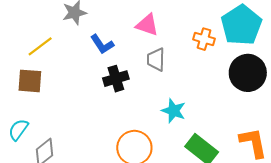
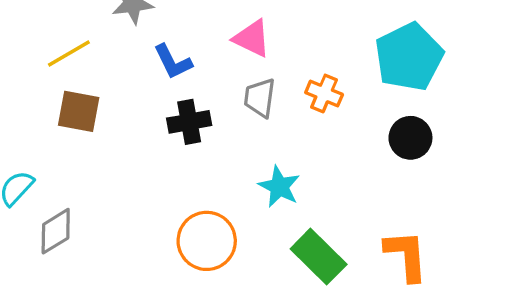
orange cross: (204, 39) -> (324, 94), moved
black circle: (248, 73) -> (410, 138), size x0.7
brown square: (30, 81) -> (79, 111), moved

